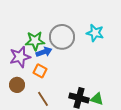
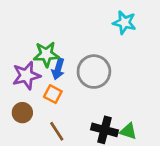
cyan star: (95, 33) -> (124, 23), moved
gray circle: (62, 37) -> (94, 72), moved
blue arrow: (44, 52) -> (58, 69), turned 126

